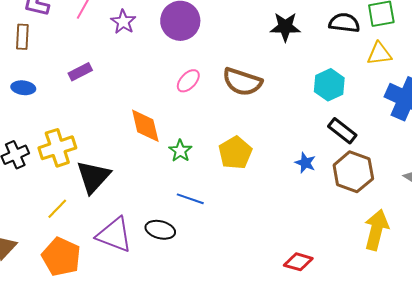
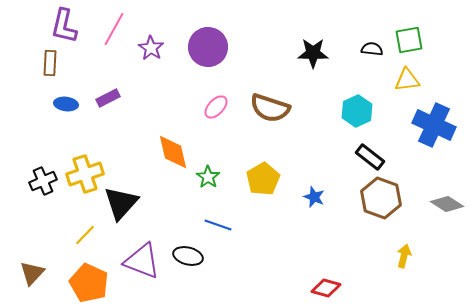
black semicircle: (344, 23) -> (372, 49), size x0.7
blue ellipse: (23, 88) -> (66, 104), moved
blue star: (305, 163) -> (314, 197), moved
yellow arrow: (376, 230) -> (404, 256), size x0.6

